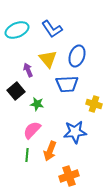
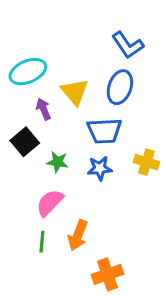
blue L-shape: (52, 29) -> (128, 45), moved
cyan ellipse: (17, 30) -> (28, 72), moved
blue star: (75, 132) -> (100, 168), moved, size x0.7

